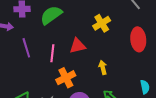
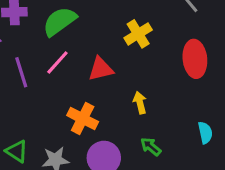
pink line: (52, 53) -> (57, 62), moved, turned 36
orange cross: (66, 78) -> (83, 119), turned -36

